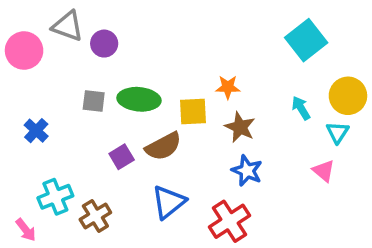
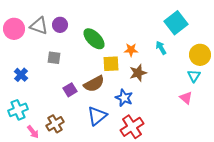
gray triangle: (68, 26) -> (39, 26), moved
green ellipse: (139, 99) -> (94, 39), moved, turned 40
cyan arrow: (301, 108) -> (161, 48), moved
brown star: (240, 127) -> (138, 73), turned 30
blue star: (247, 171) -> (124, 98), moved
cyan cross: (55, 197) -> (18, 110), moved
pink arrow: (26, 230) -> (33, 132), moved

